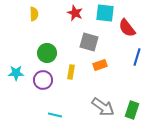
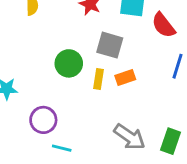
green circle: (47, 53) -> (69, 63), moved
yellow rectangle: (71, 72) -> (98, 79), moved
purple circle: (43, 80) -> (43, 120), moved

